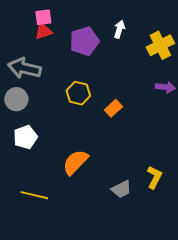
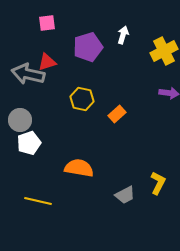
red triangle: (43, 31) -> (47, 62), moved
gray circle: (16, 99) -> (20, 120), moved
orange semicircle: (75, 162) -> (79, 168), turned 56

